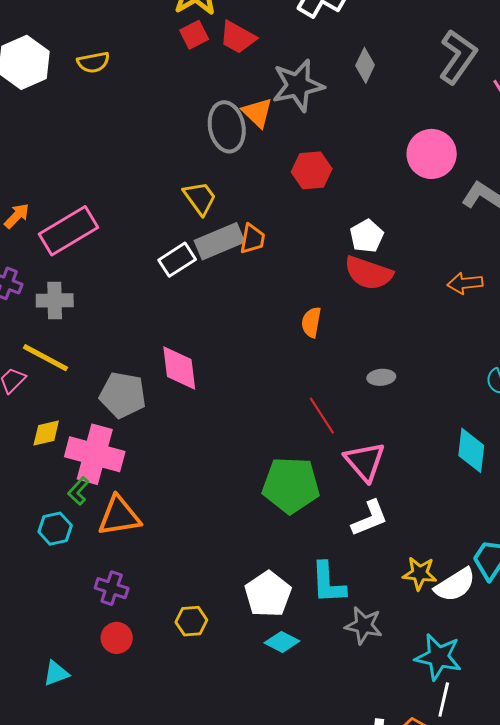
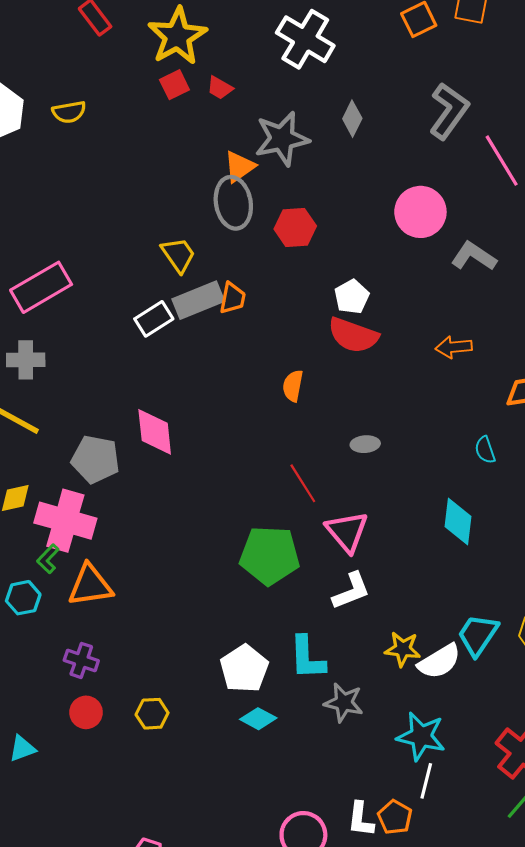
red trapezoid: (238, 37) -> (220, 88), size x0.7
orange triangle: (257, 113) -> (239, 167), turned 40
gray ellipse: (227, 127) -> (233, 203), moved
yellow hexagon: (191, 621) -> (152, 714), moved

